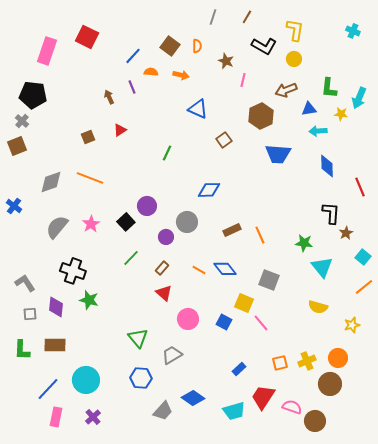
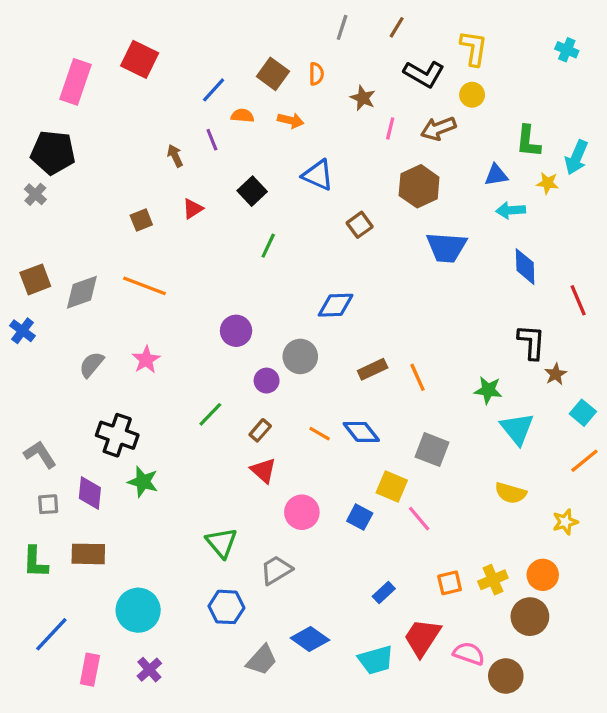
brown arrow: (286, 90) -> (438, 128), moved
brown square: (17, 146) -> (35, 279), moved
black square: (126, 222) -> (252, 191), moved
gray semicircle: (57, 227) -> (92, 364), size x0.7
blue line: (48, 389) -> (51, 634), moved

